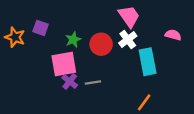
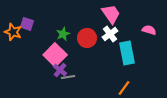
purple square: (41, 28) -> (27, 24), moved
pink square: (64, 64) -> (55, 55), turned -35
gray line: (93, 83) -> (68, 77), moved

